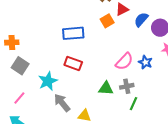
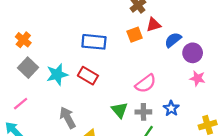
orange cross: (12, 42) -> (23, 40), turned 32
blue star: (145, 62) -> (171, 108), moved
cyan star: (48, 81) -> (57, 74), moved
green triangle: (106, 88) -> (120, 110), turned 35

